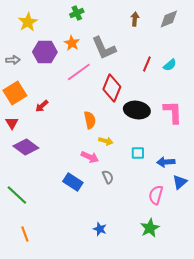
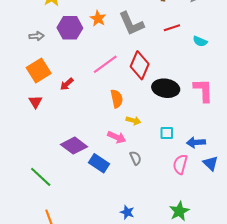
red line: (147, 64) -> (172, 28), moved, turned 49
cyan semicircle: (170, 65) -> (200, 41), turned 64
pink line: (79, 72) -> (105, 64), moved
purple diamond: (26, 147) -> (74, 146), moved
blue triangle: (180, 182) -> (211, 163), turned -35
pink semicircle: (156, 195) -> (180, 164), moved

